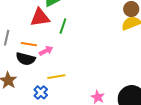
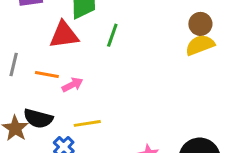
green line: (63, 26) -> (112, 35), moved
black semicircle: (26, 59) -> (38, 118), moved

